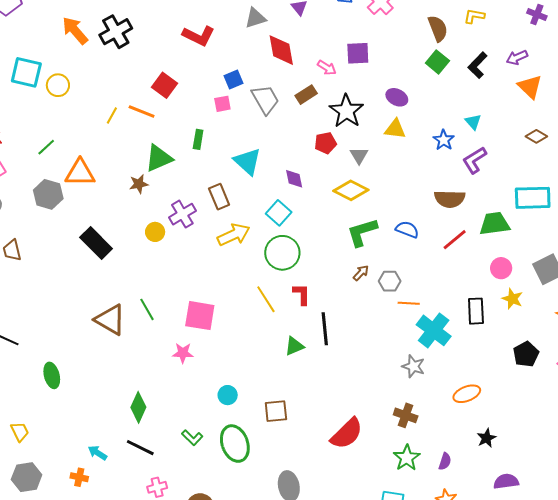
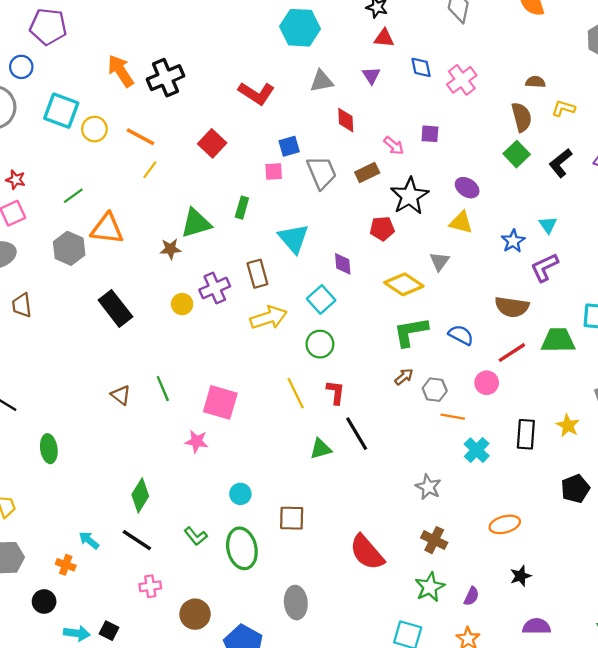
red diamond: (281, 50) -> (346, 120), size x0.7
purple square: (358, 53) -> (430, 134), size x0.7
orange line: (142, 112) -> (141, 137), moved
gray triangle: (359, 155) -> (440, 261), moved
green circle: (282, 253) -> (320, 344), size x0.7
pink circle: (501, 268) -> (487, 383), moved
brown triangle: (110, 320) -> (121, 395), size x0.6
black line: (325, 329) -> (357, 434), turned -32
cyan cross: (434, 330) -> (477, 450), size x0.7
gray star: (413, 366) -> (428, 487), moved
red semicircle: (347, 434) -> (367, 552), turned 87

